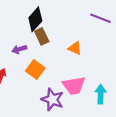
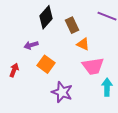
brown rectangle: (42, 36) -> (72, 25), moved
pink trapezoid: (74, 86) -> (93, 66), moved

